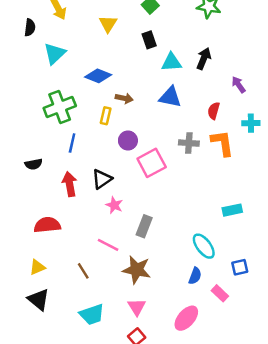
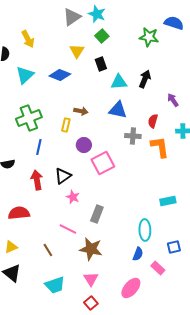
yellow triangle: (108, 24) -> (77, 51), moved
blue diamond: (98, 76) -> (60, 75), moved
gray cross: (189, 143) -> (133, 136), moved
cyan ellipse: (204, 246) -> (145, 230), turned 35

